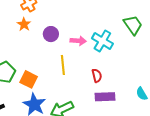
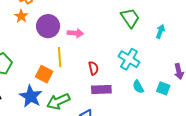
purple circle: (51, 34) -> (48, 26), size x1.5
cyan cross: (102, 41) -> (129, 59), moved
orange square: (29, 79) -> (44, 74), moved

